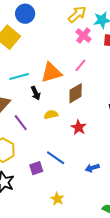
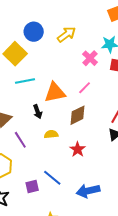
yellow arrow: (77, 14) -> (67, 34), moved
cyan line: (19, 77) -> (25, 81), moved
blue arrow: (92, 168) -> (88, 191), size x1.6

